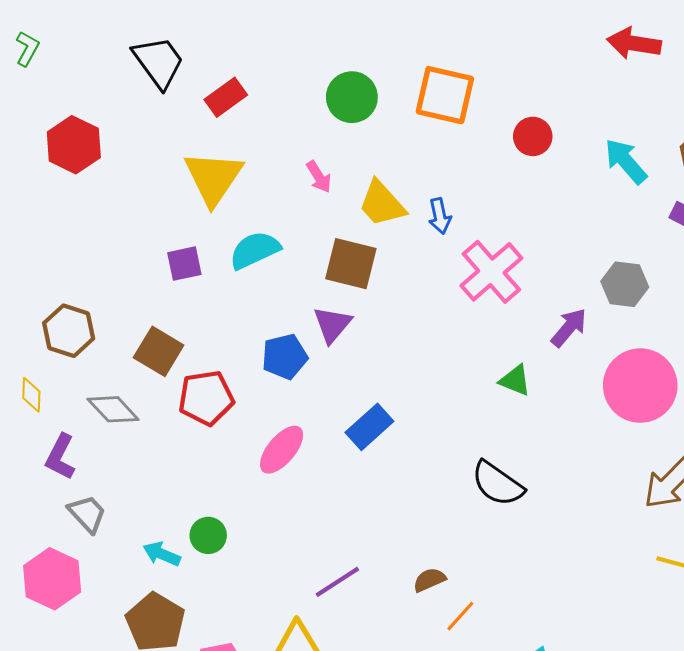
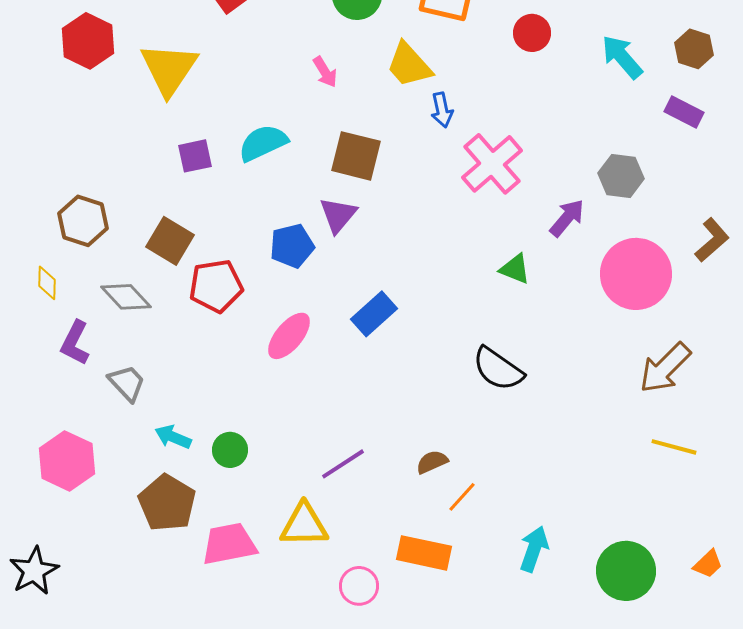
yellow triangle: (213, 178) -> (169, 69), moved
yellow trapezoid: (382, 204) -> (409, 65), moved
gray trapezoid: (87, 514) -> (127, 383), moved
green circle: (208, 535) -> (230, 450), moved

